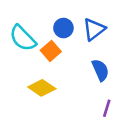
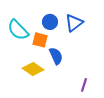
orange square: (51, 51) -> (40, 40), turned -35
blue semicircle: (100, 70) -> (56, 56), moved

